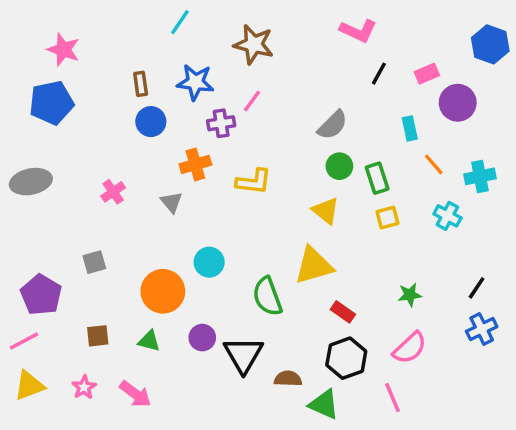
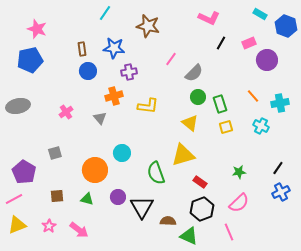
pink line: (252, 101) -> (171, 59), moved
cyan rectangle: (410, 128) -> (260, 14), moved, turned -48

